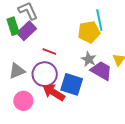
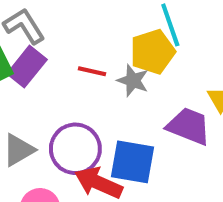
red line: (49, 52) -> (92, 71), moved
gray star: (89, 59) -> (133, 81), moved

